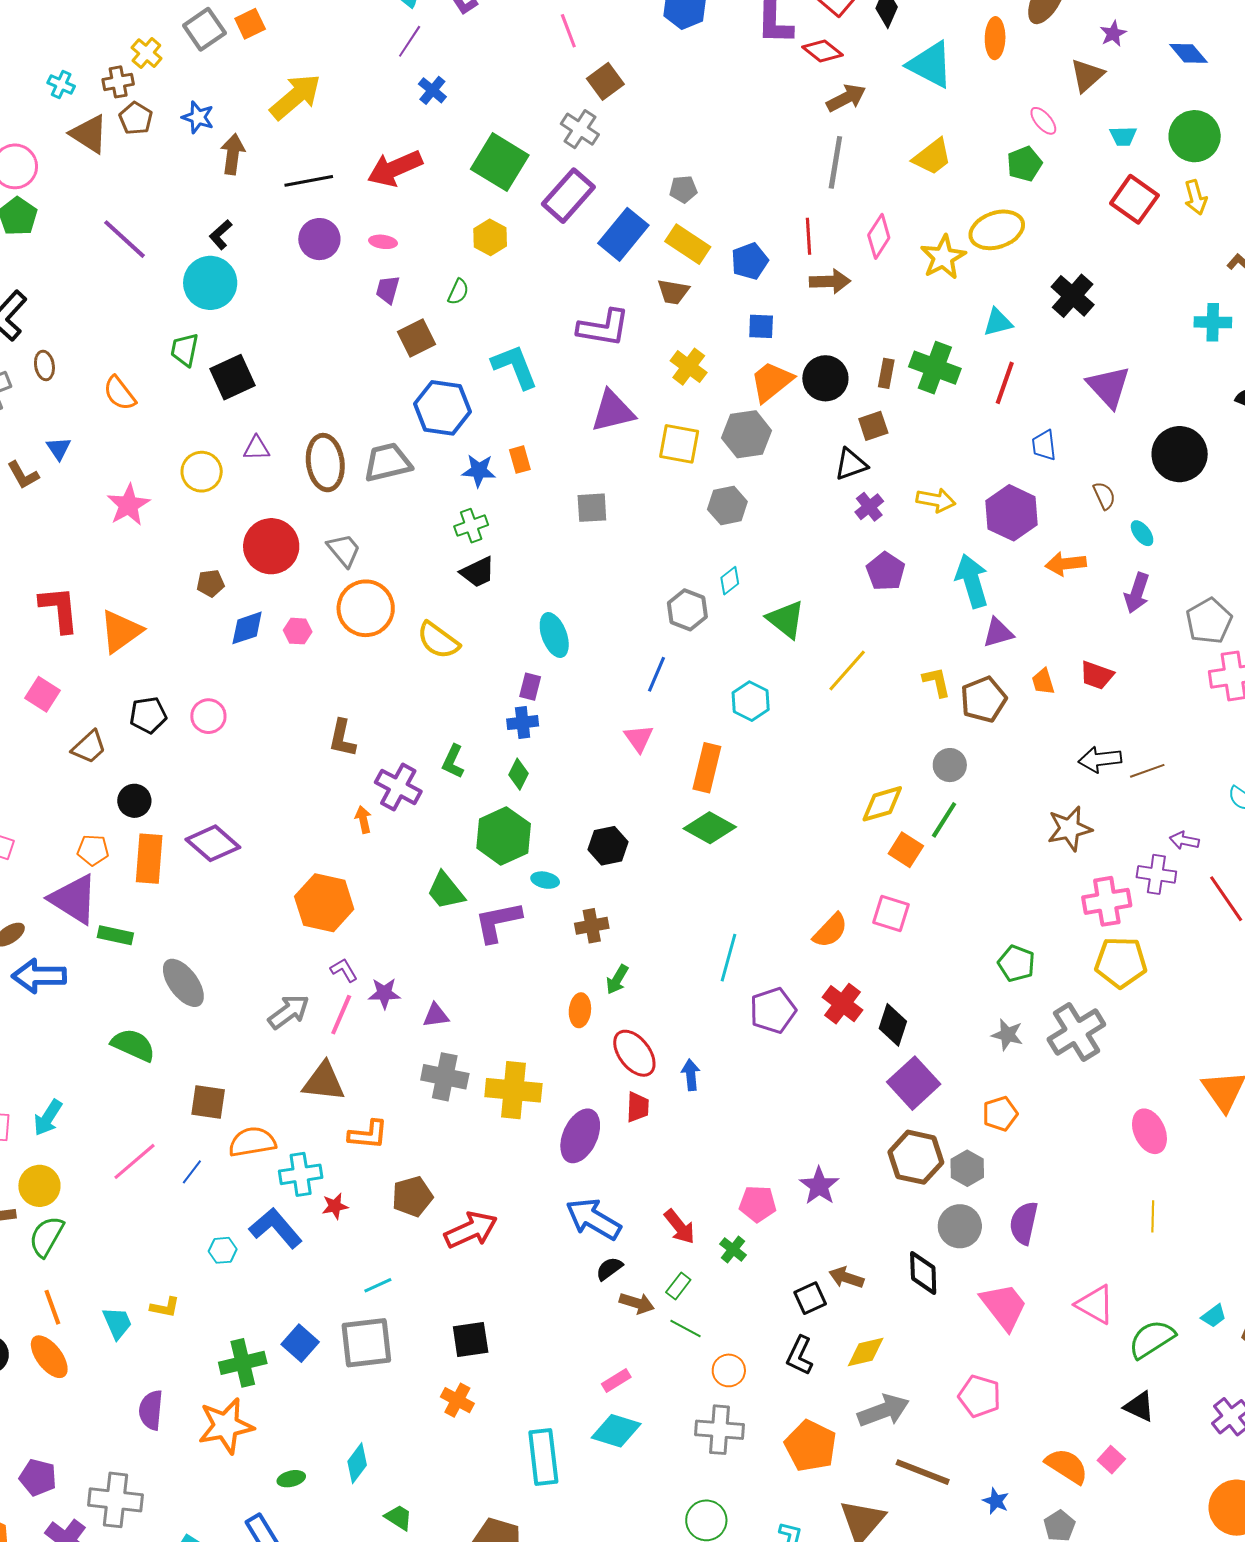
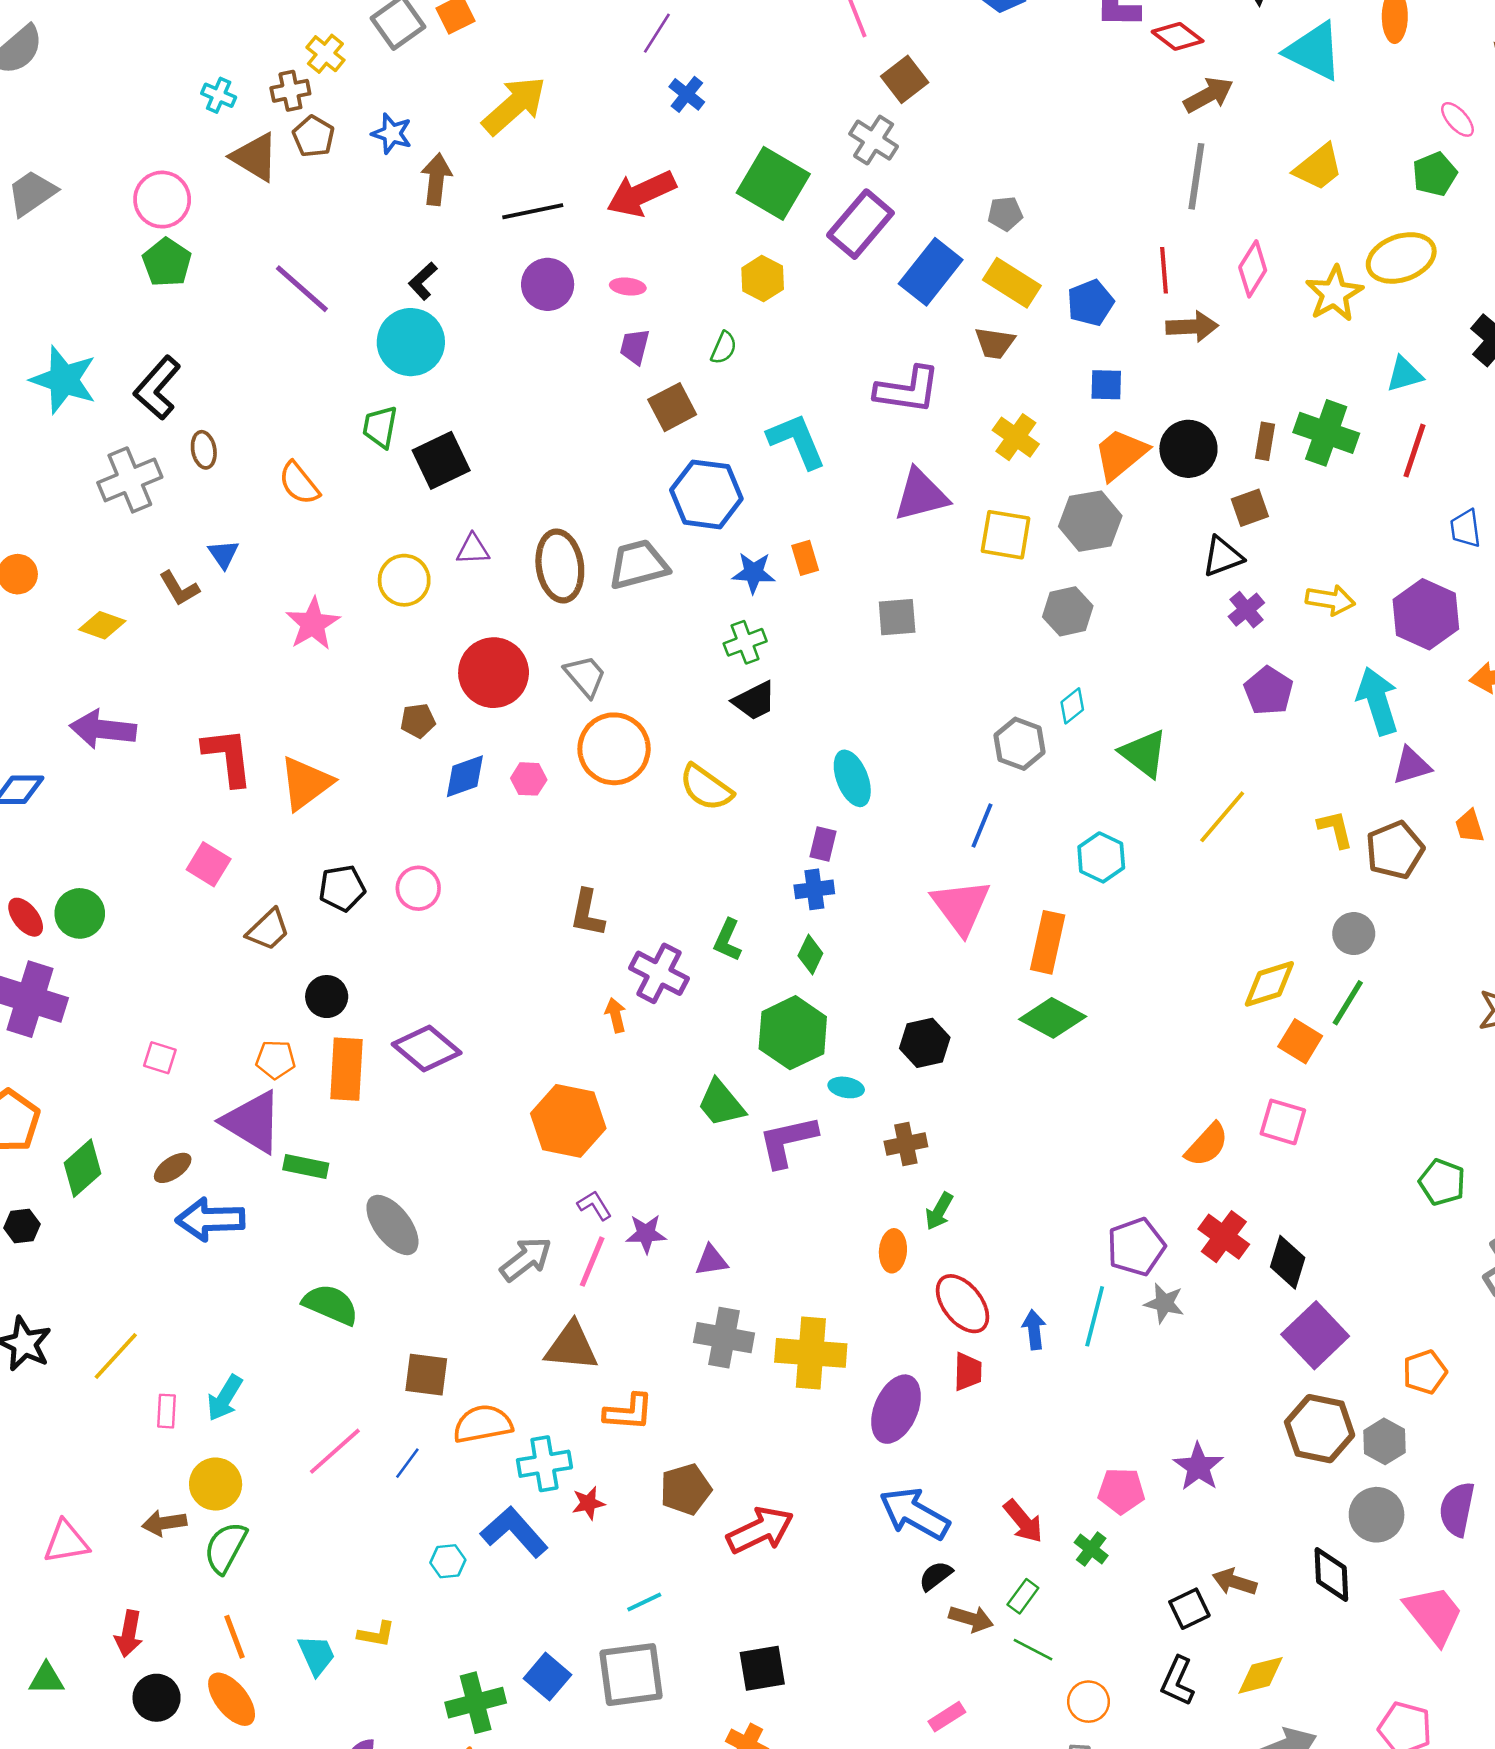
pink triangle: (639, 738) -> (961, 907), size x1.6
cyan line: (728, 958) -> (1095, 1316), moved
gray star: (1007, 1035) -> (1164, 1303), moved

